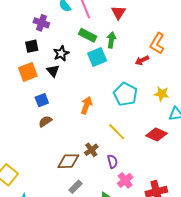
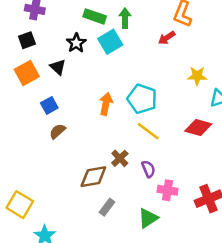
black star: (61, 53) -> (76, 43), moved
cyan pentagon: (125, 94) -> (142, 99), moved
pink cross: (125, 180) -> (168, 190), turned -35

